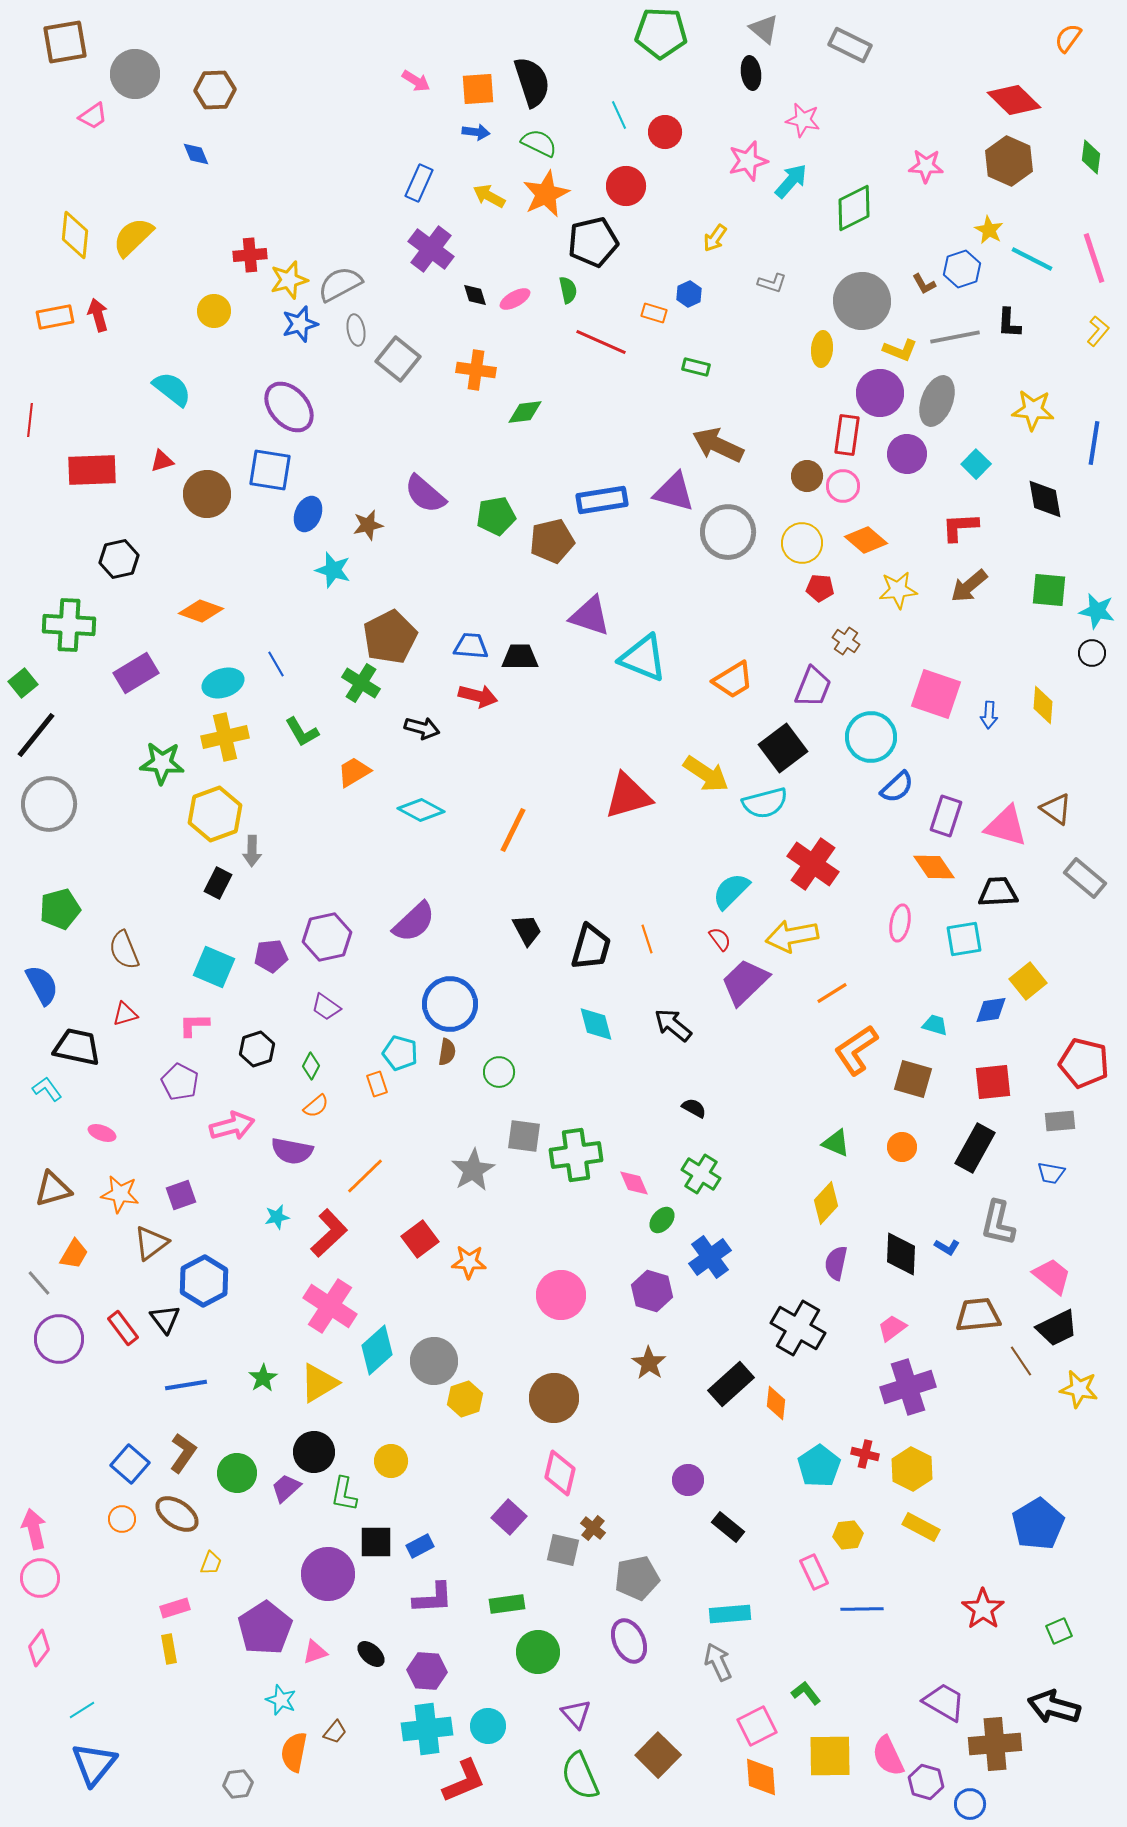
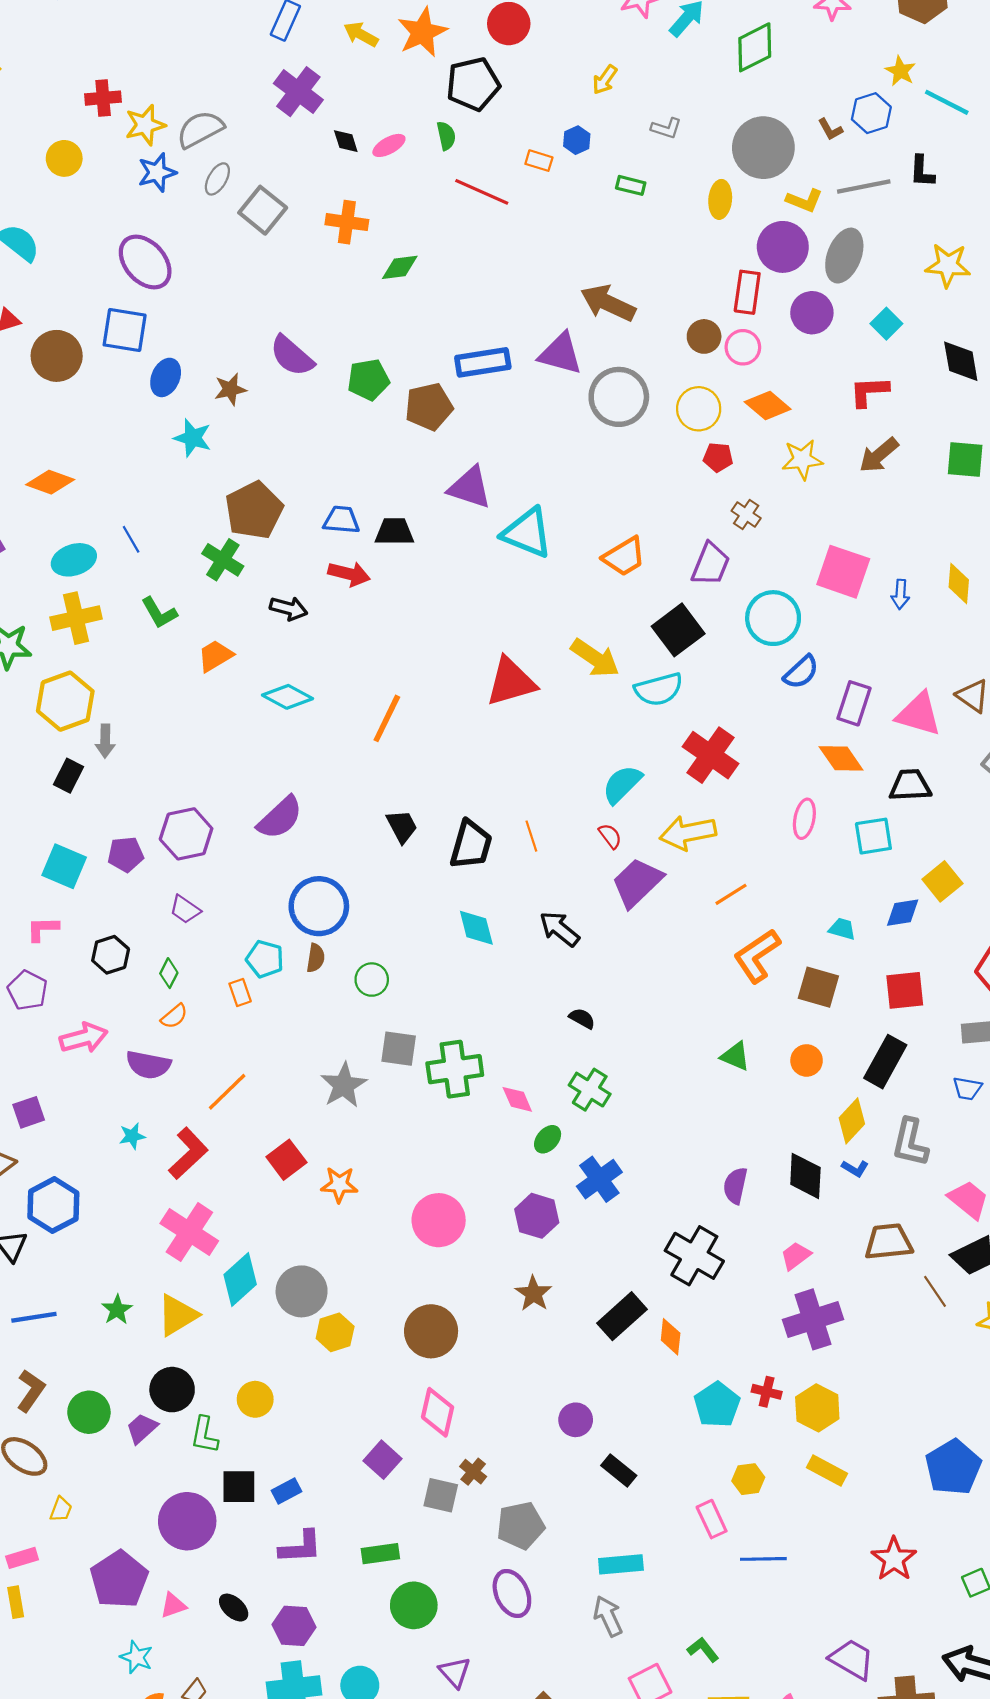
gray ellipse: (356, 330) -> (217, 179), turned 40
green rectangle: (696, 367) -> (631, 185), moved
yellow diamond: (826, 1203) -> (852, 1121), moved

